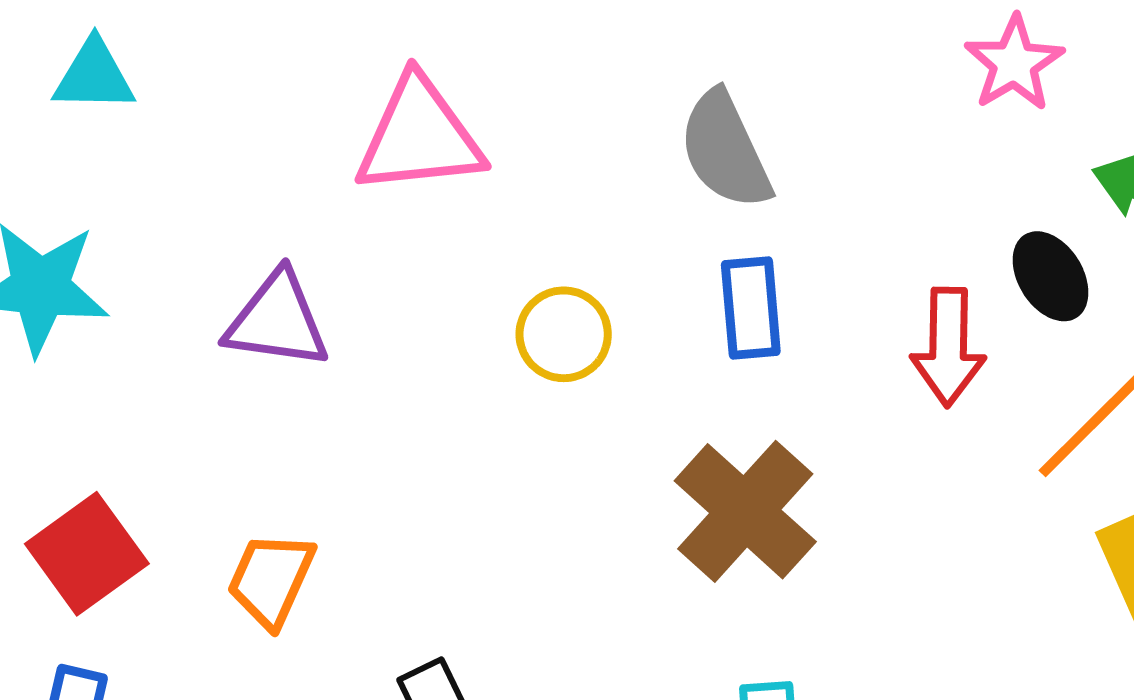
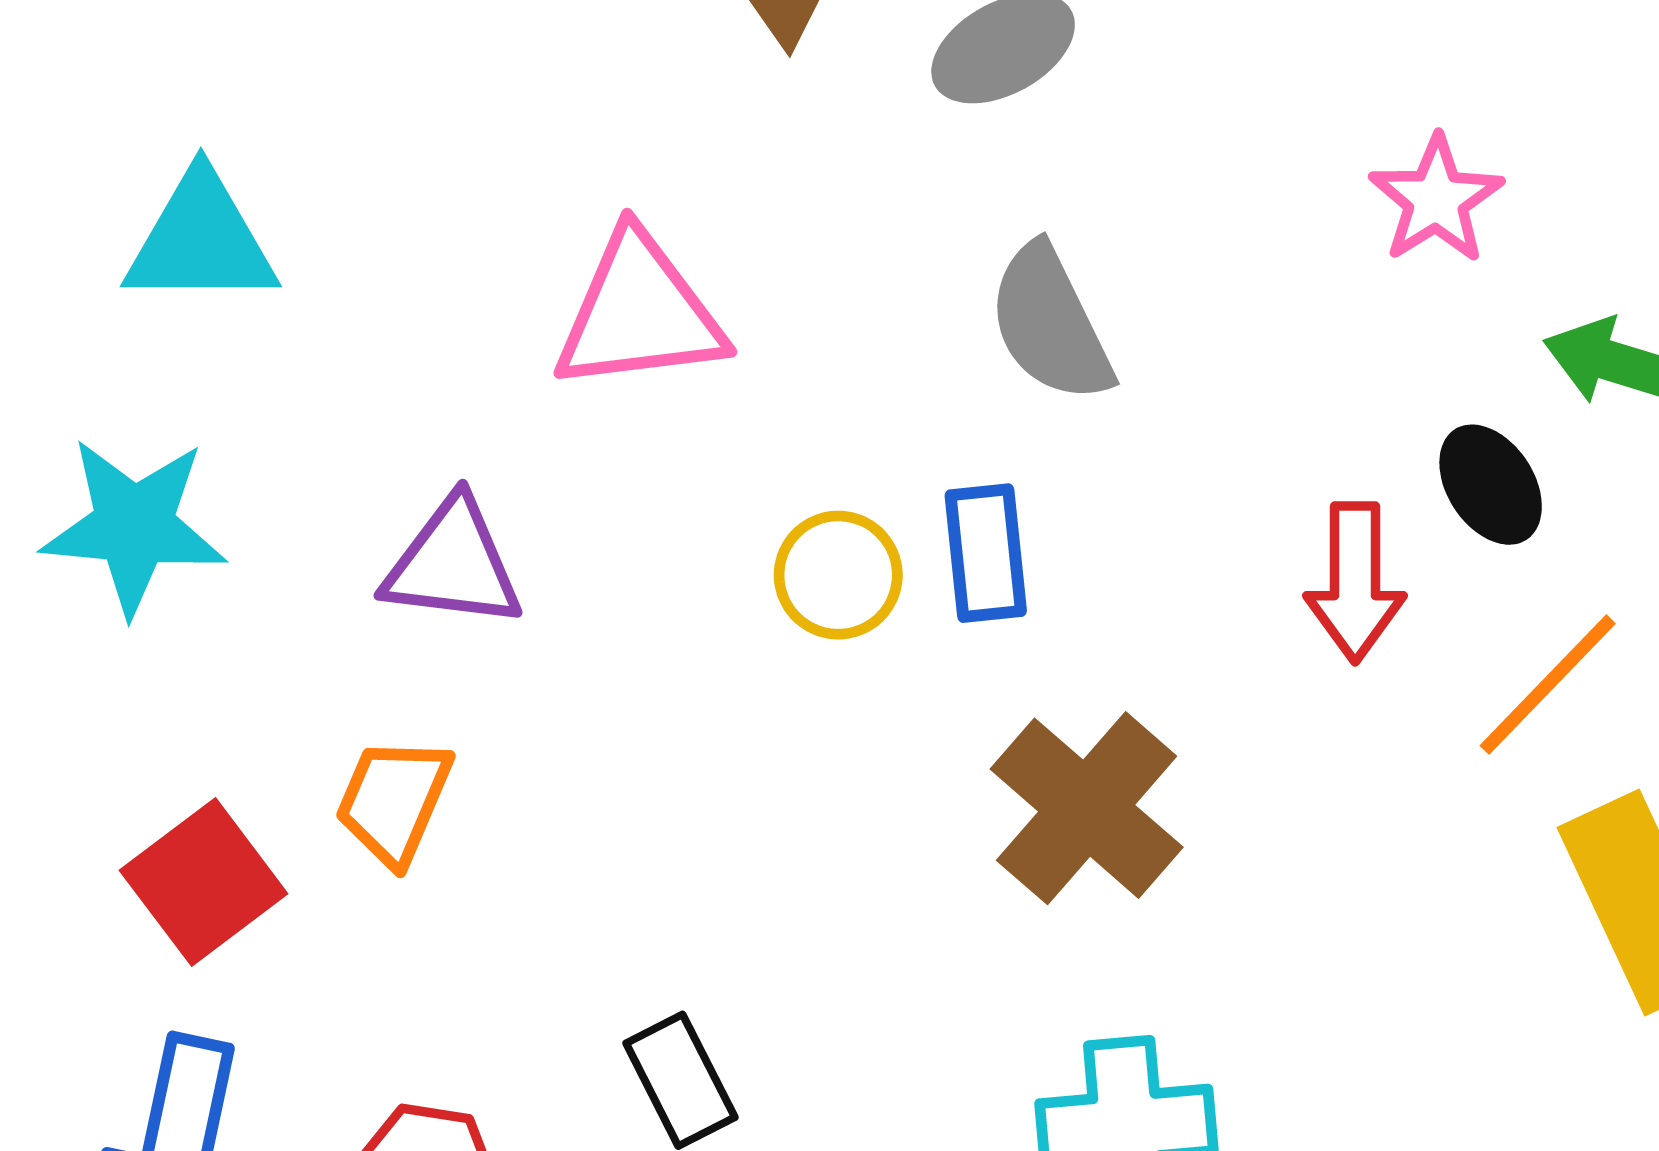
cyan triangle: (94, 76) -> (201, 240), size x1.4
blue rectangle: (751, 308) -> (986, 553), moved
orange trapezoid: (271, 580) -> (394, 801), moved

